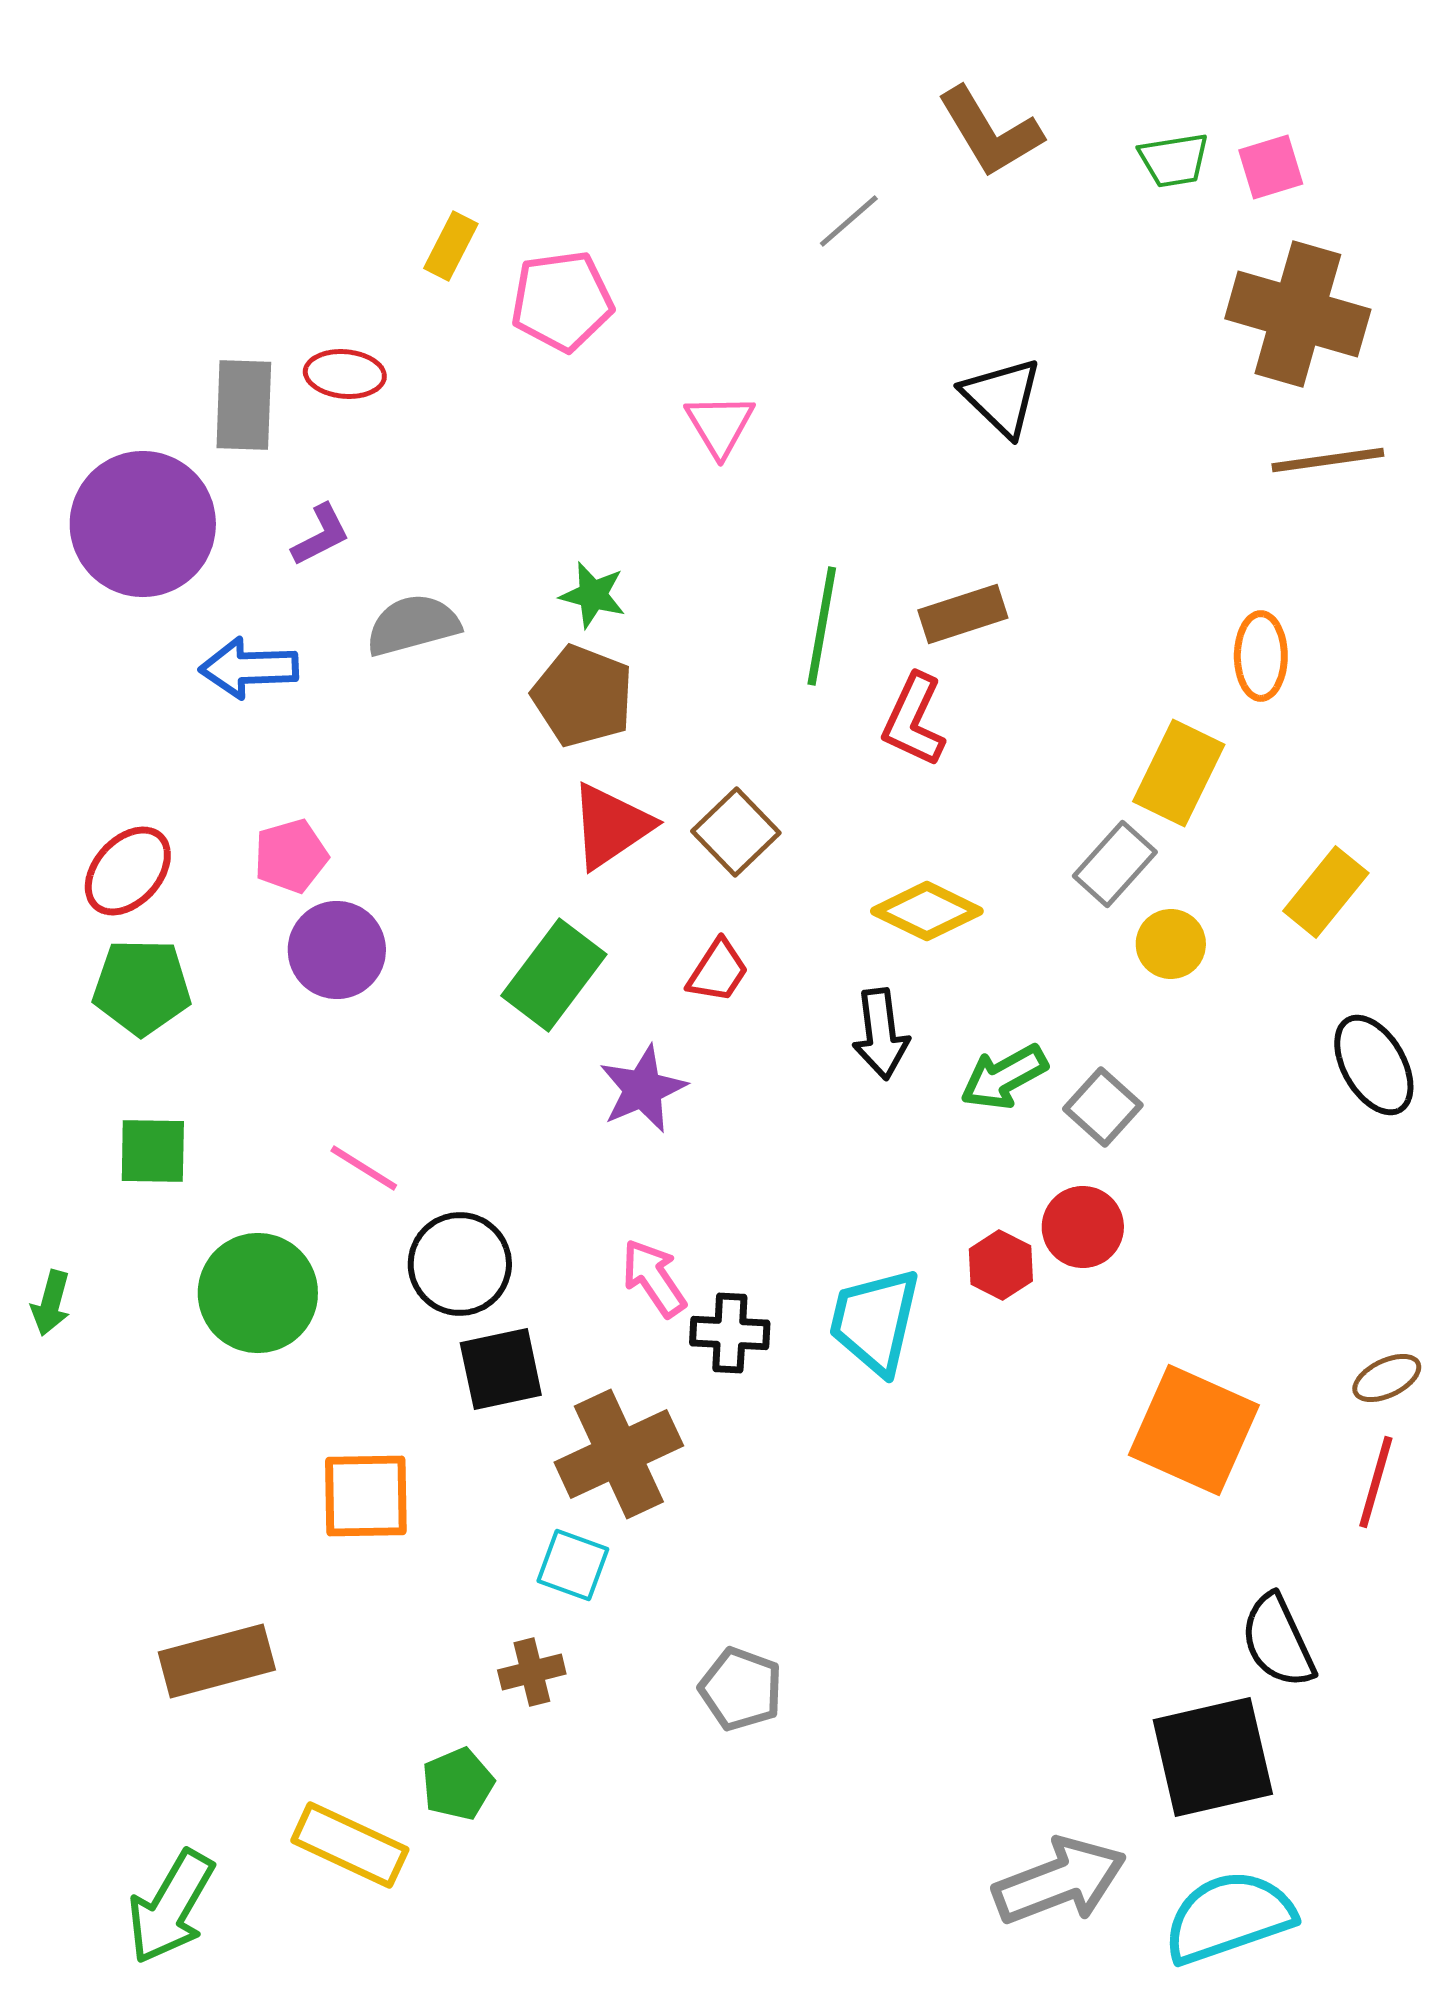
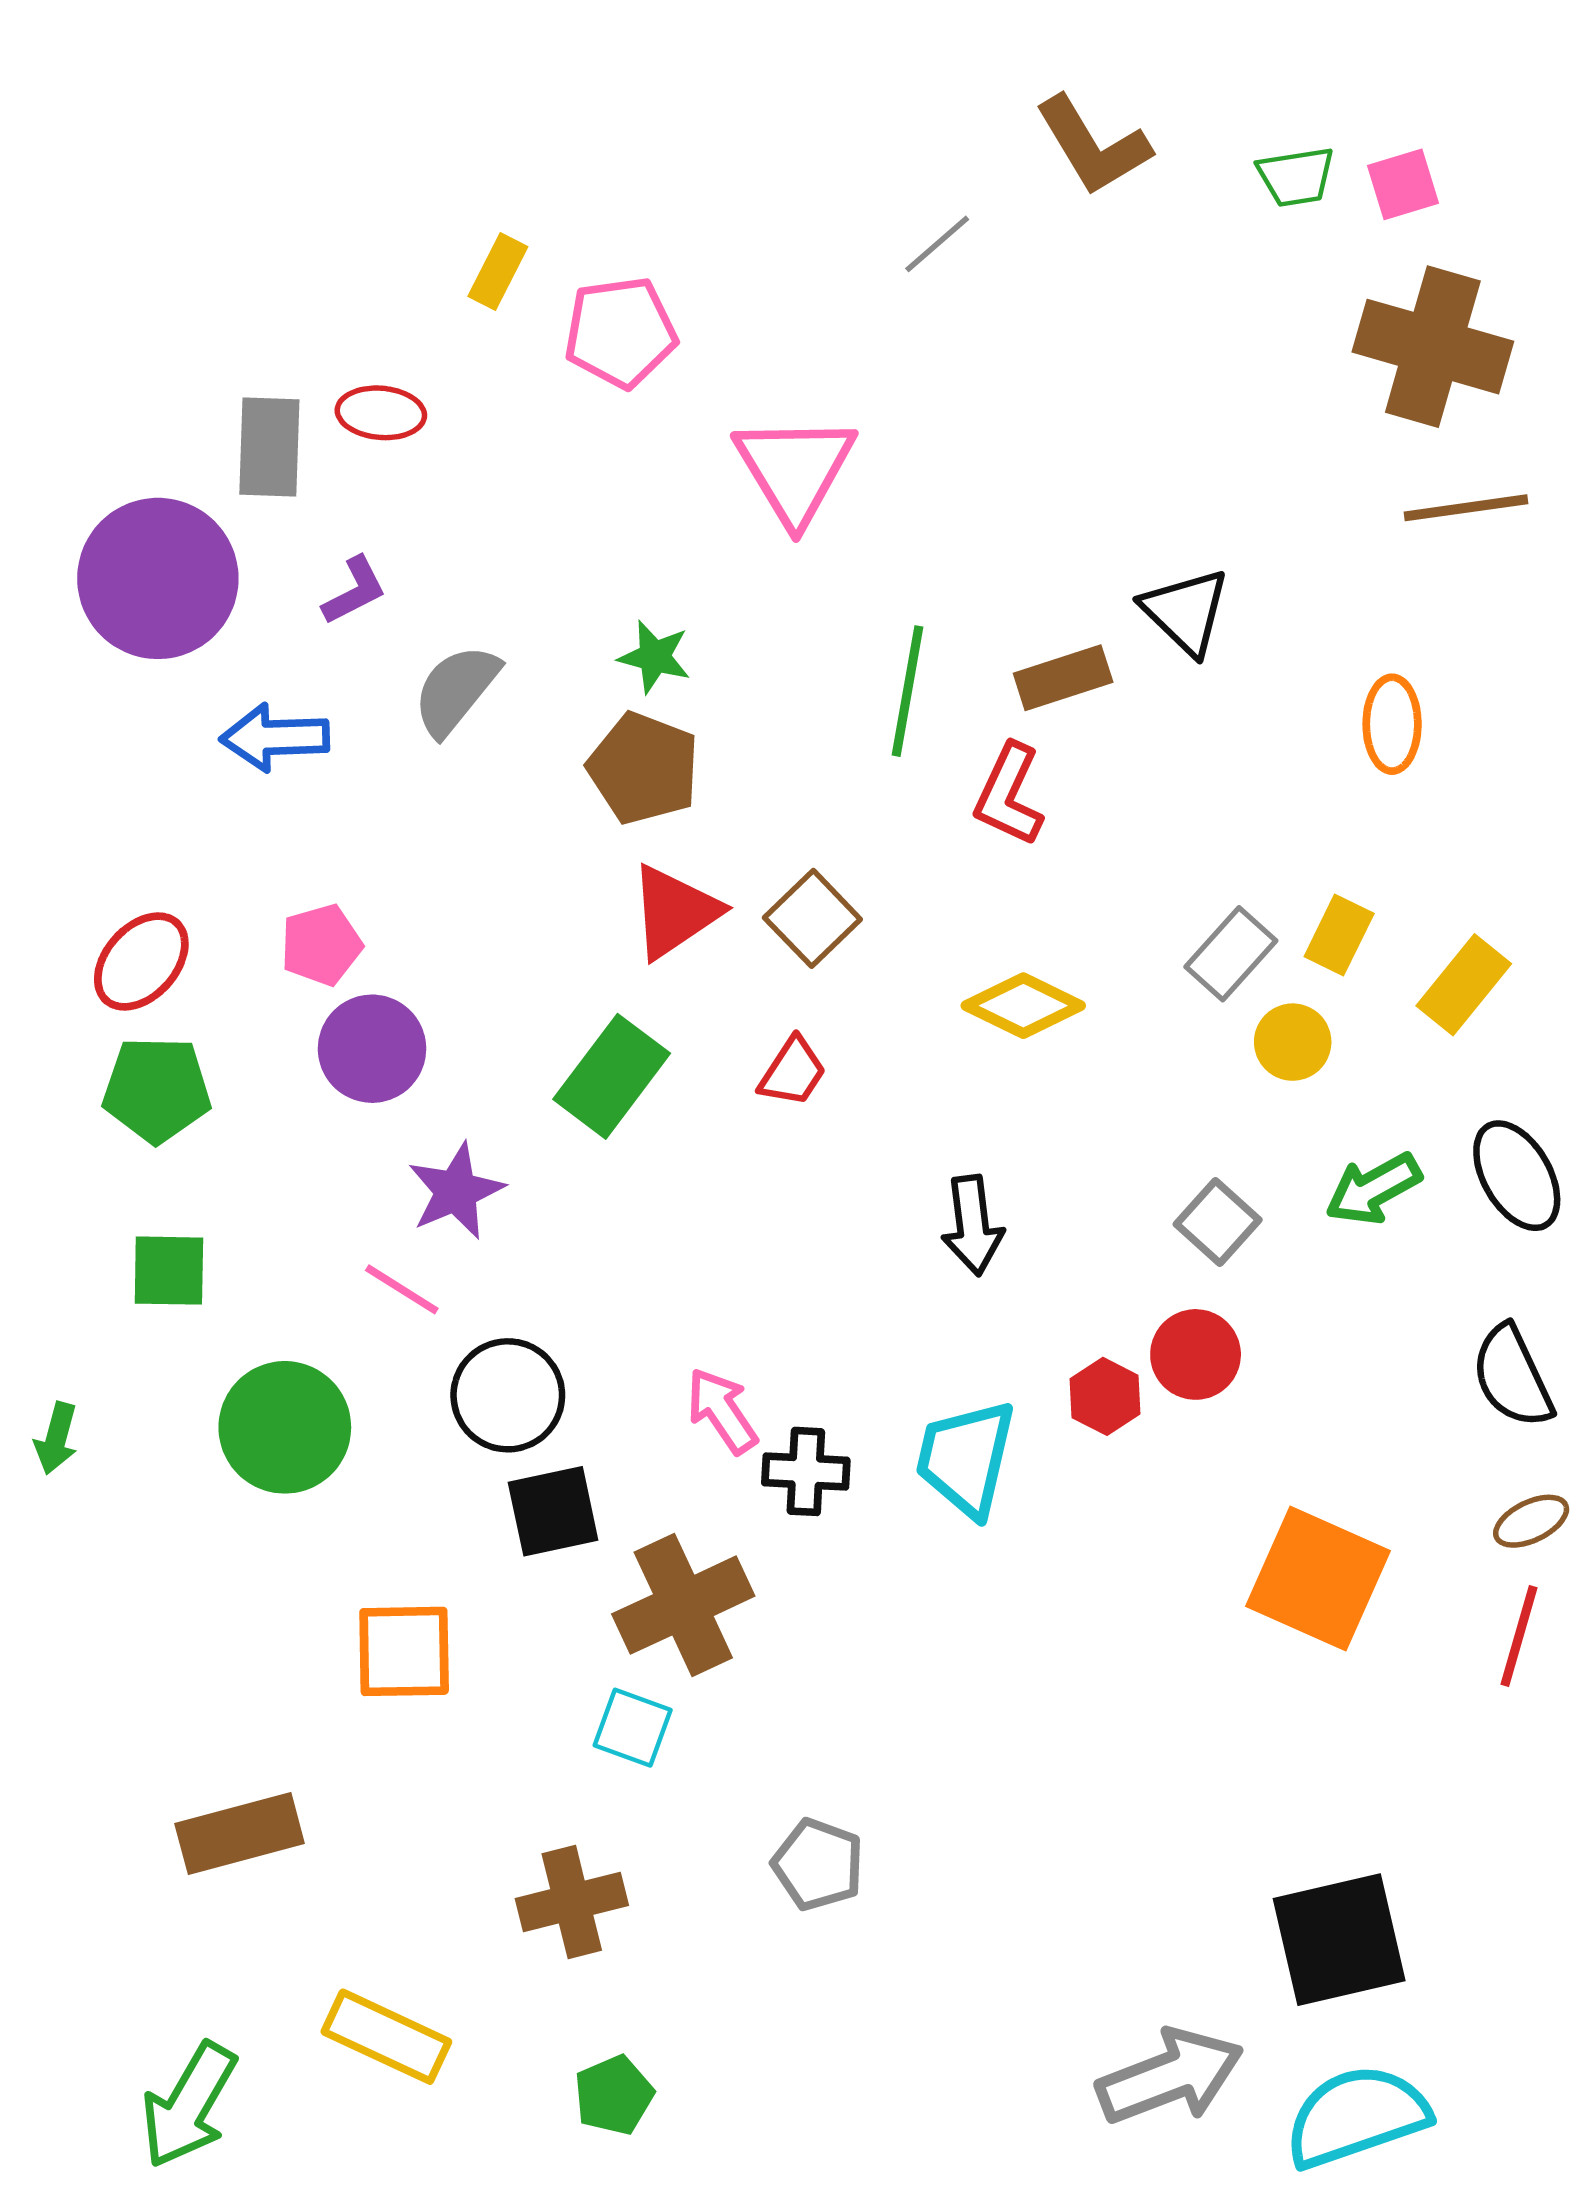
black triangle: (1002, 397) -> (1186, 612), moved
pink triangle: (720, 425) -> (795, 469), size x1.6
gray semicircle: (413, 625) -> (456, 690), turned -36
yellow rectangle: (1179, 773) -> (1339, 935), moved, size x0.7
black arrow: (881, 1034) -> (973, 1225), moved
green arrow: (1004, 1077) -> (1373, 1189), moved
purple star: (643, 1089) -> (456, 1191), moved
black semicircle: (1278, 1641) -> (1512, 1377), moved
brown cross: (532, 1672) -> (572, 1902), moved, size x1.5
green pentagon: (458, 1784) -> (614, 2095), moved

